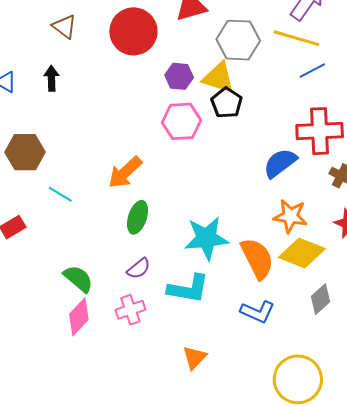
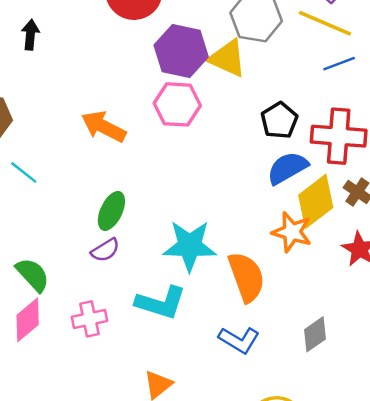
purple hexagon: (179, 76) -> (181, 51), size x1.6
black pentagon: (227, 103) -> (279, 120), moved
orange arrow: (125, 172) -> (104, 127), moved, turned 63
yellow diamond: (302, 253) -> (316, 201), moved, turned -66
purple semicircle: (139, 268) -> (105, 250), moved

